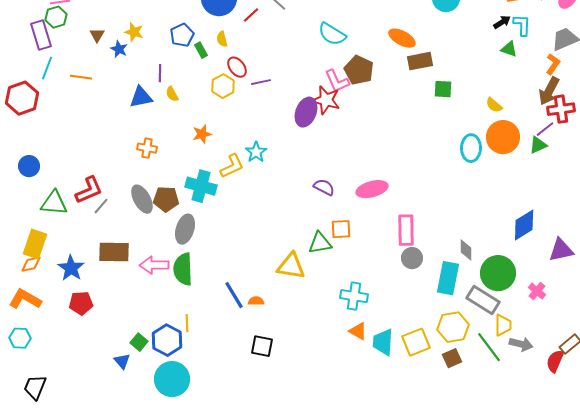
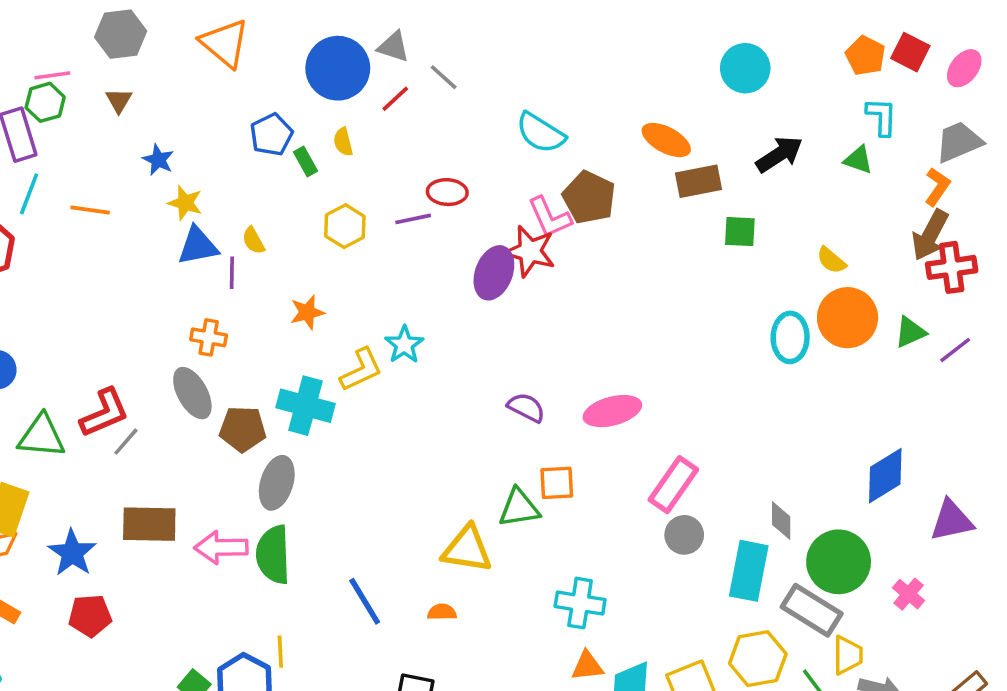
black arrow: (502, 22) -> (779, 154), moved, size x1.5
yellow star: (134, 32) -> (185, 203), moved
brown triangle: (97, 35) -> (119, 101), moved
red ellipse: (237, 67) -> (447, 192), moved, turned -50
purple line: (160, 73) -> (232, 273), moved
purple line: (545, 129) -> (955, 350), moved
gray ellipse: (142, 199) -> (192, 393), moved
pink rectangle: (406, 230) -> (673, 485), turned 36
orange semicircle: (256, 301) -> (442, 612), moved
orange triangle: (358, 331) -> (587, 666), turned -36

